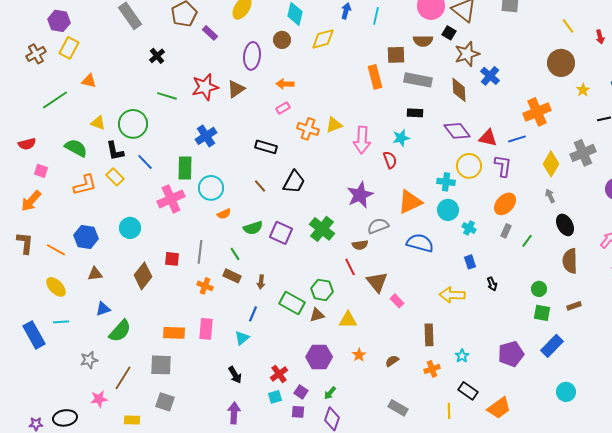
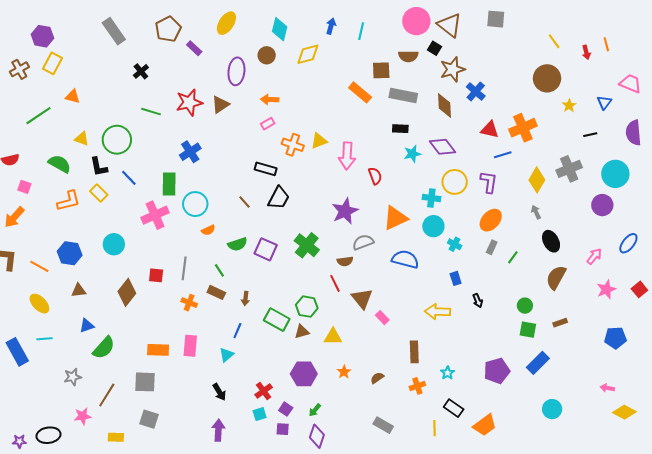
orange rectangle: (375, 77) -> (360, 92), turned -35
cyan star: (401, 138) -> (412, 154), moved
red triangle: (488, 138) -> (490, 130), moved
black rectangle: (266, 147) -> (266, 169), moved
brown semicircle: (570, 261) -> (556, 277), turned 30

